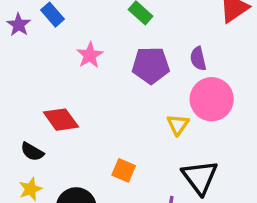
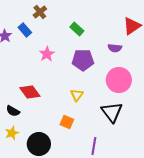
purple semicircle: (198, 59) -> (115, 48), moved, turned -72
yellow triangle: (178, 125) -> (77, 95), moved
black triangle: (200, 177) -> (112, 112), moved

